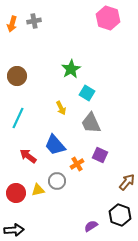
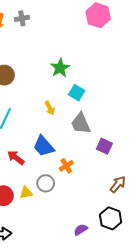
purple square: (100, 155) -> (104, 146), moved

